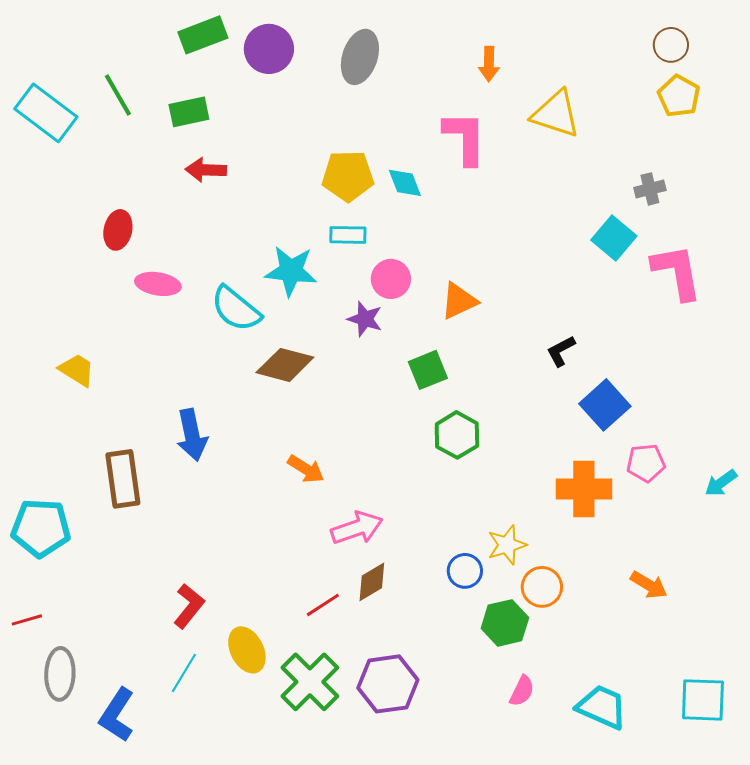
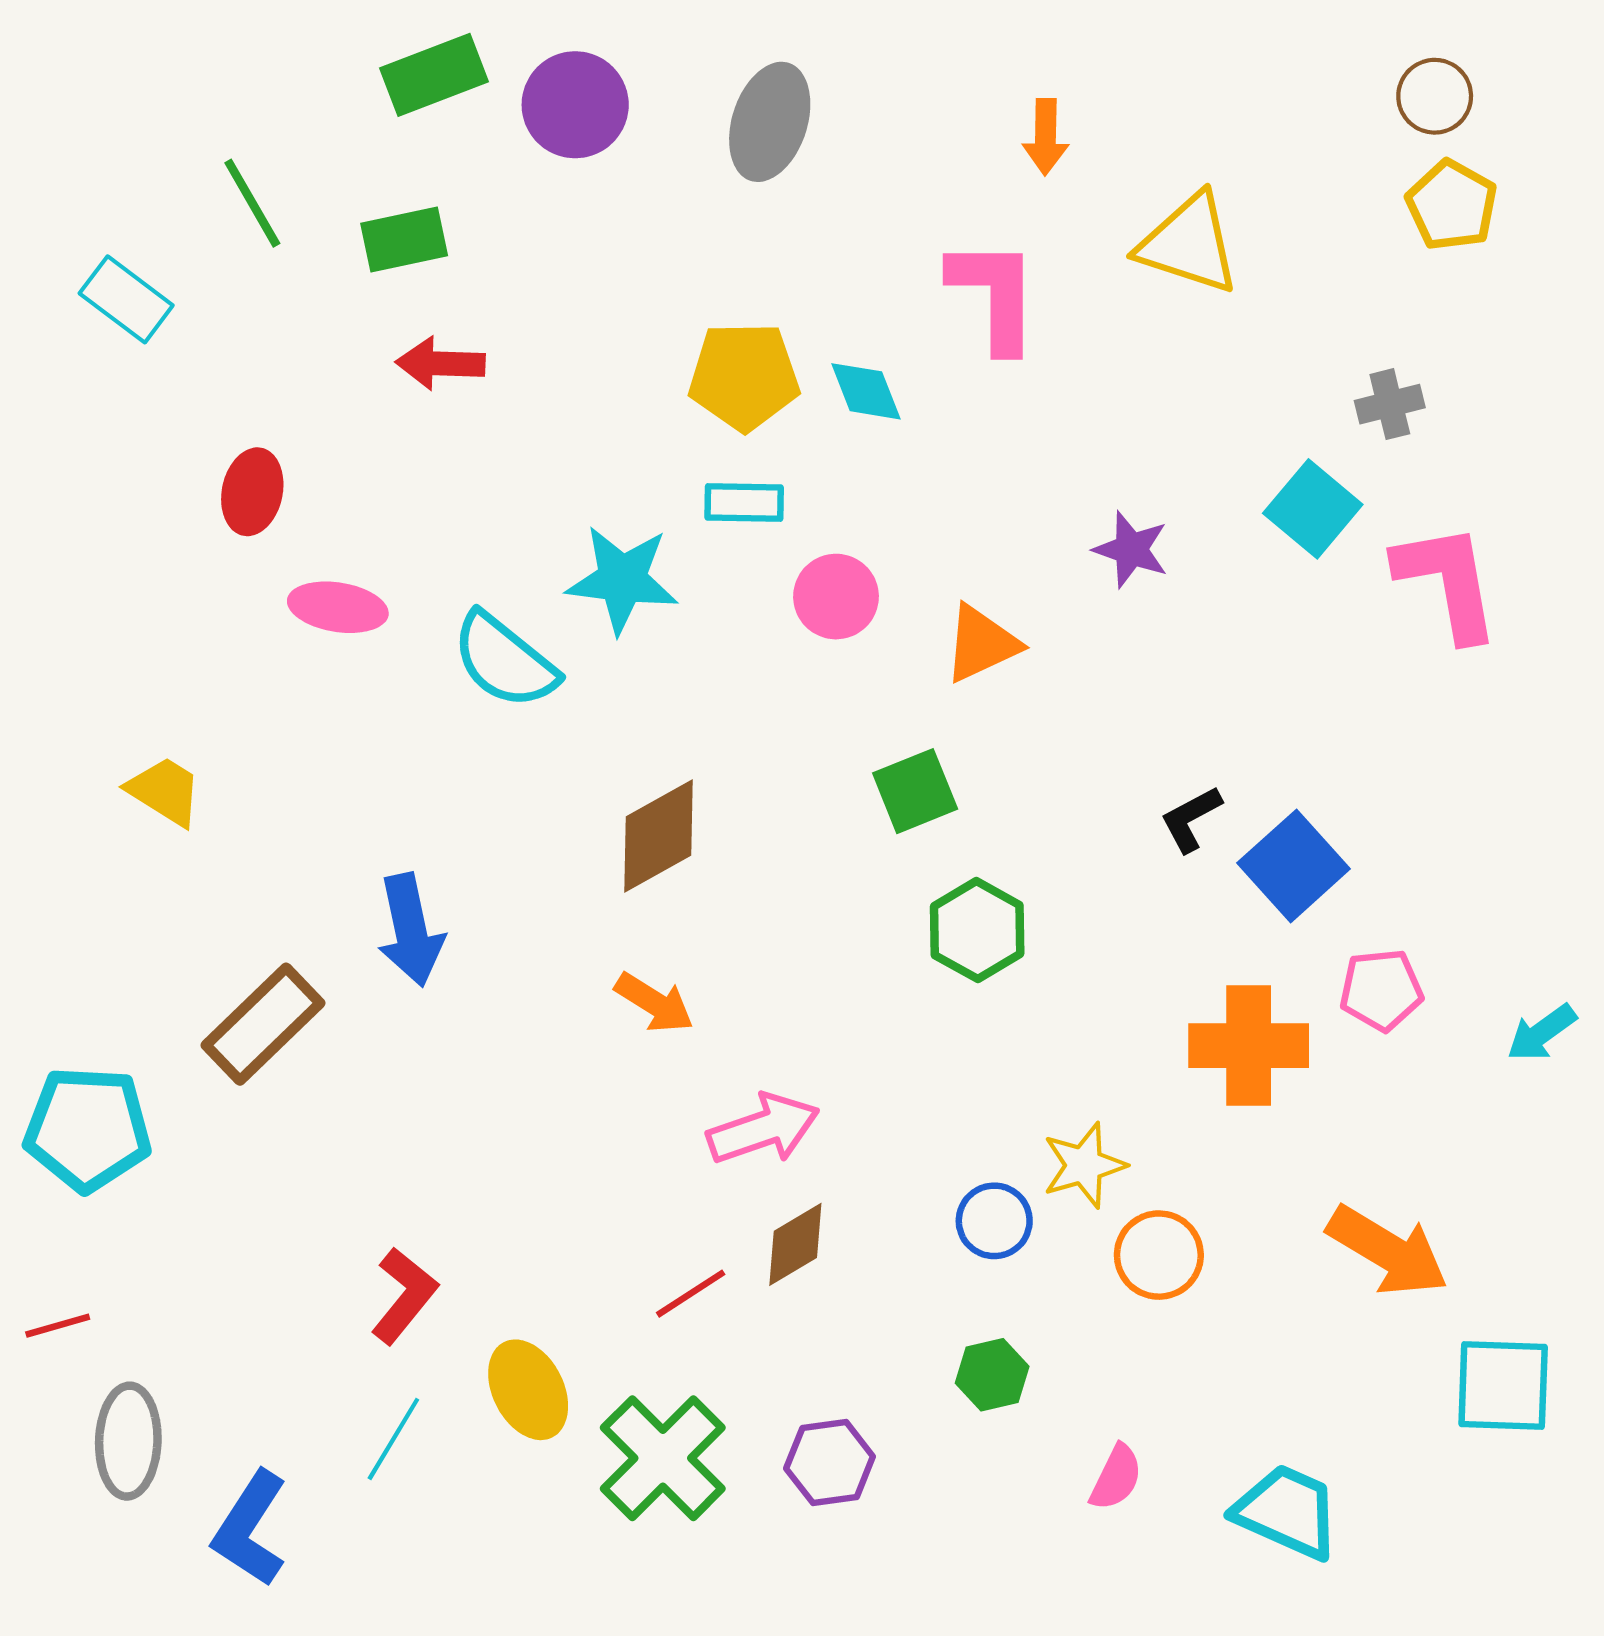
cyan rectangle: (46, 113) -> (126, 299), moved, size x0.7
purple star: (365, 319) -> (1131, 549), moved
black L-shape: (561, 351) -> (1191, 819), moved
brown diamond: (285, 365) -> (659, 836), moved, turned -44
brown rectangle: (123, 479) -> (263, 1024), turned 54
orange arrow: (649, 585) -> (1388, 1251), size x1.5
green hexagon: (505, 623) -> (992, 1375), moved, size x0.7
purple hexagon: (388, 684) -> (830, 1462), size x0.7
cyan square: (703, 700) -> (1503, 1385), moved

